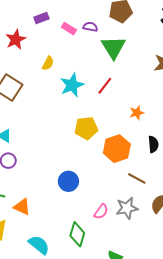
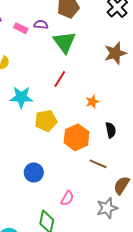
cyan star: (72, 85) -> (21, 97), moved, turned 30
gray star: (127, 208) -> (107, 208), moved

